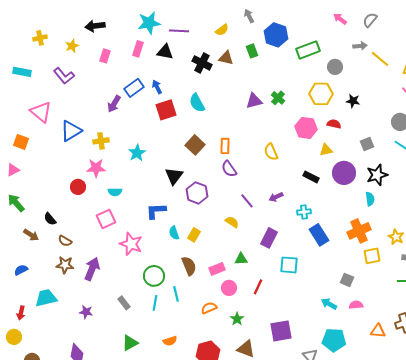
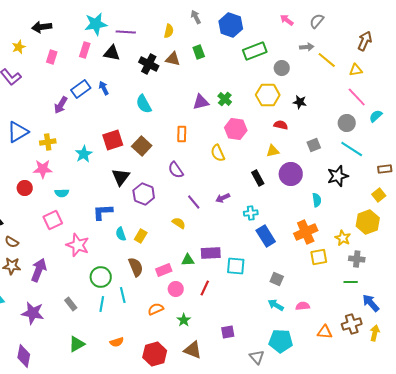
yellow semicircle: (222, 30) -> (169, 31), turned -40
blue hexagon: (276, 35) -> (231, 25), moved
red square: (166, 110) -> (113, 140), moved
pink hexagon: (306, 128) -> (236, 129), moved
orange rectangle: (225, 146) -> (182, 134), moved
black star: (377, 175) -> (338, 176), moved
black rectangle: (311, 177) -> (258, 178), turned 35
purple rectangle: (269, 238) -> (211, 253), moved, turned 60
gray square: (347, 280) -> (277, 279), moved
purple star: (86, 312) -> (33, 313), size x1.6
purple square: (281, 331) -> (228, 332), size x0.6

